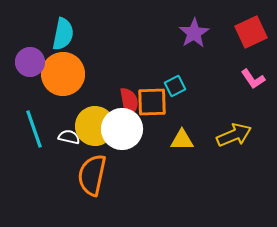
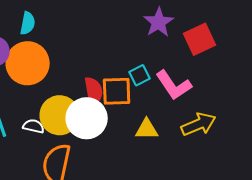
red square: (251, 32) -> (200, 39), moved
cyan semicircle: (63, 34) -> (28, 23), size x0.7
pink L-shape: (253, 79) -> (174, 85), moved, size x1.5

